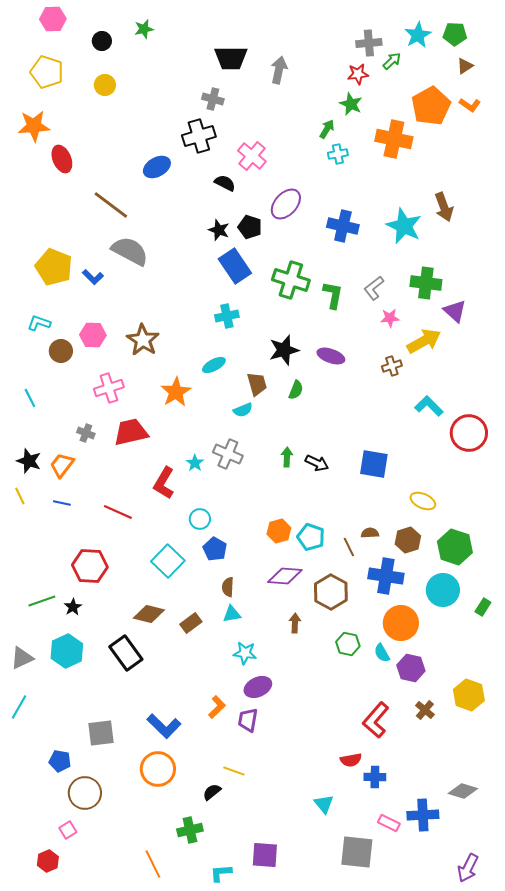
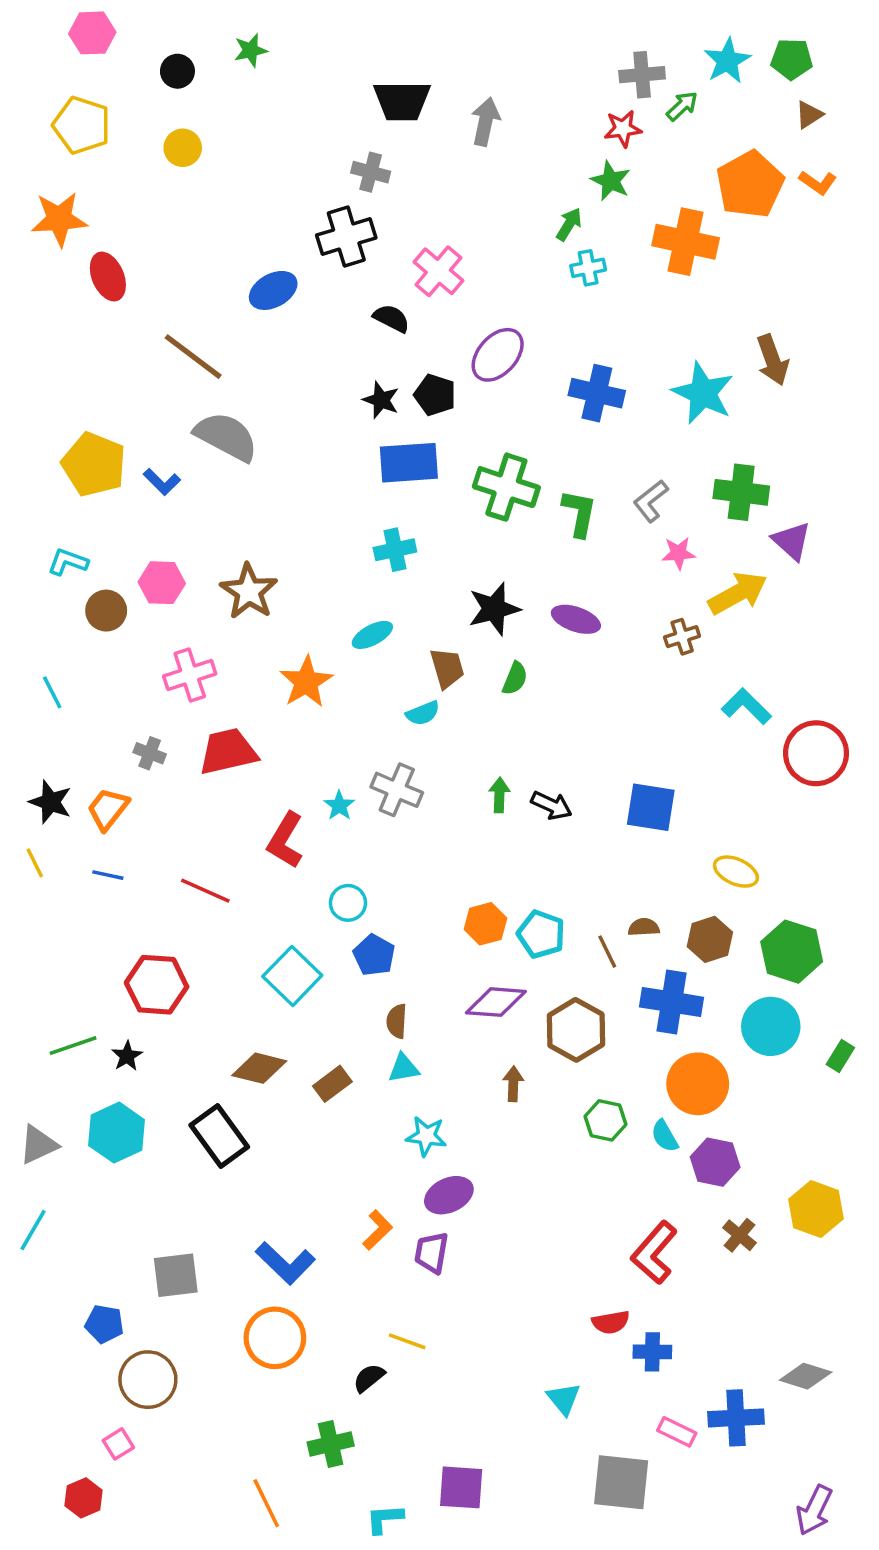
blue rectangle: (235, 266) -> (409, 463), turned -60

